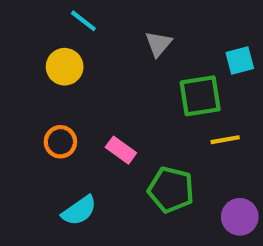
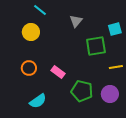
yellow line: (225, 140) -> (116, 67), moved
purple circle: (240, 217) -> (110, 94), moved

